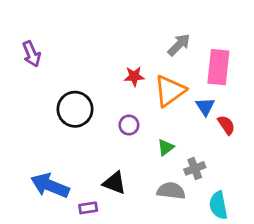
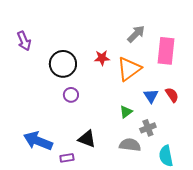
blue triangle: (205, 107) -> (151, 96), moved
black circle: (75, 109) -> (63, 64), moved
purple circle: (129, 125) -> (71, 95), moved

